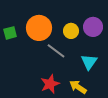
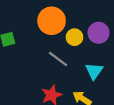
orange circle: (39, 28) -> (52, 21), moved

